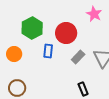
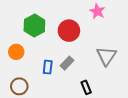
blue rectangle: (48, 51) -> (48, 67), moved
gray rectangle: (78, 57) -> (67, 63), moved

